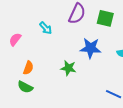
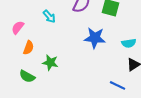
orange semicircle: (28, 68) -> (28, 48), moved
green star: (68, 68) -> (50, 62), moved

